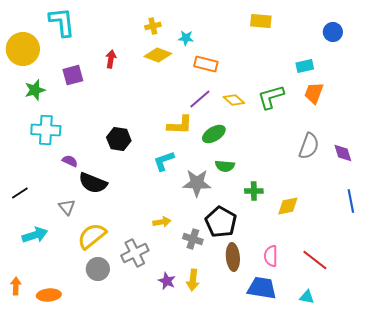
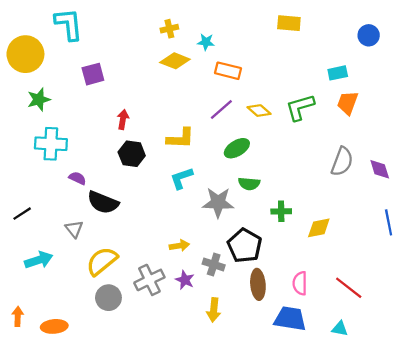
red arrow: (111, 59) -> (123, 119), moved
purple square: (73, 75) -> (93, 74), moved
yellow L-shape: (180, 125) -> (180, 138), moved
purple star: (167, 281) -> (185, 280), moved

